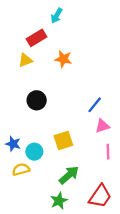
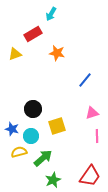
yellow triangle: (25, 60) -> (15, 54), moved
black circle: (37, 100) -> (33, 109), moved
blue line: (95, 105) -> (85, 80), moved
green arrow: (69, 175) -> (43, 158), moved

